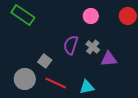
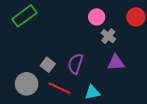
green rectangle: (23, 15) -> (24, 16), turned -70
purple semicircle: (71, 45) -> (75, 64), moved
gray cross: (93, 47) -> (108, 36), moved

